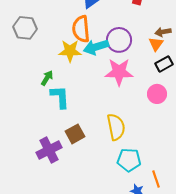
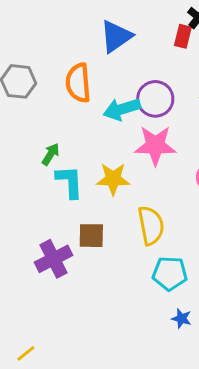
orange semicircle: (81, 29) -> (78, 83), moved
yellow star: (70, 51) -> (113, 179), moved
brown square: (75, 134) -> (91, 236), turned 30

